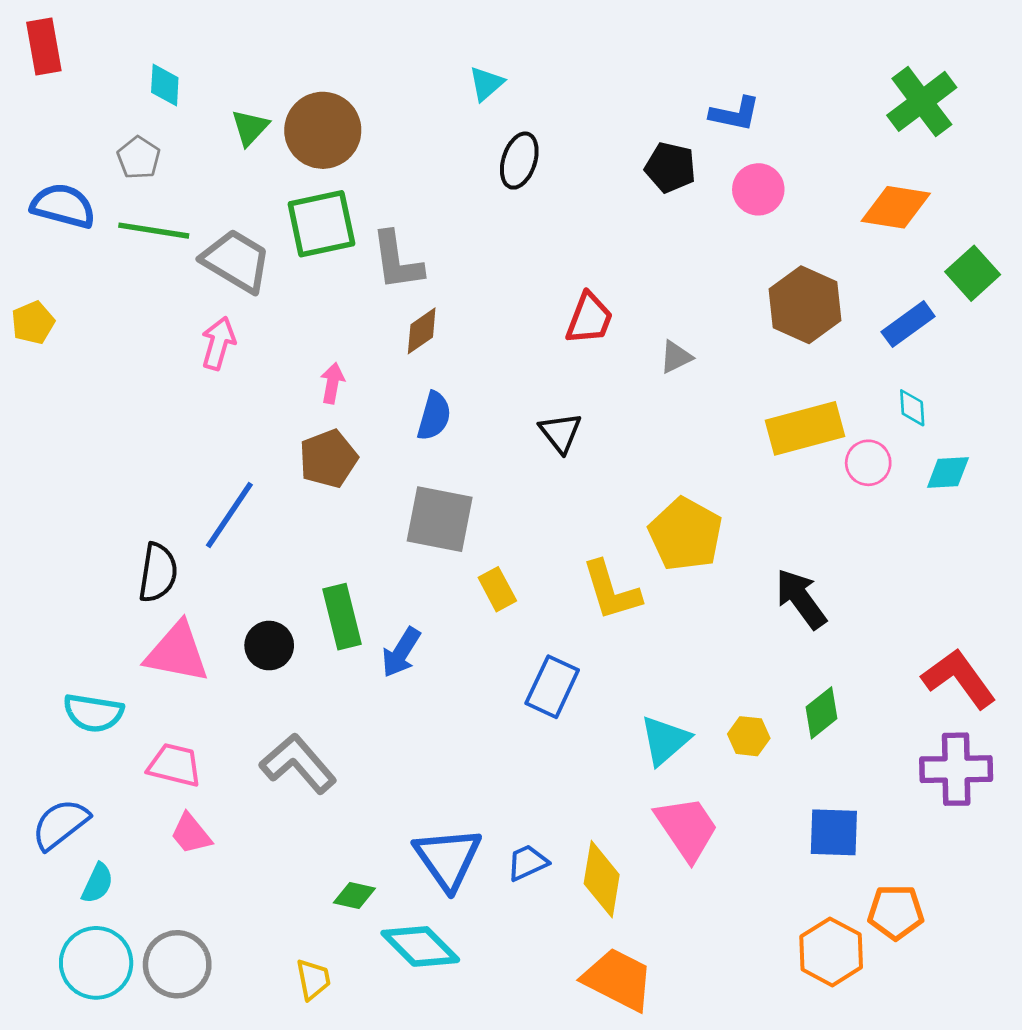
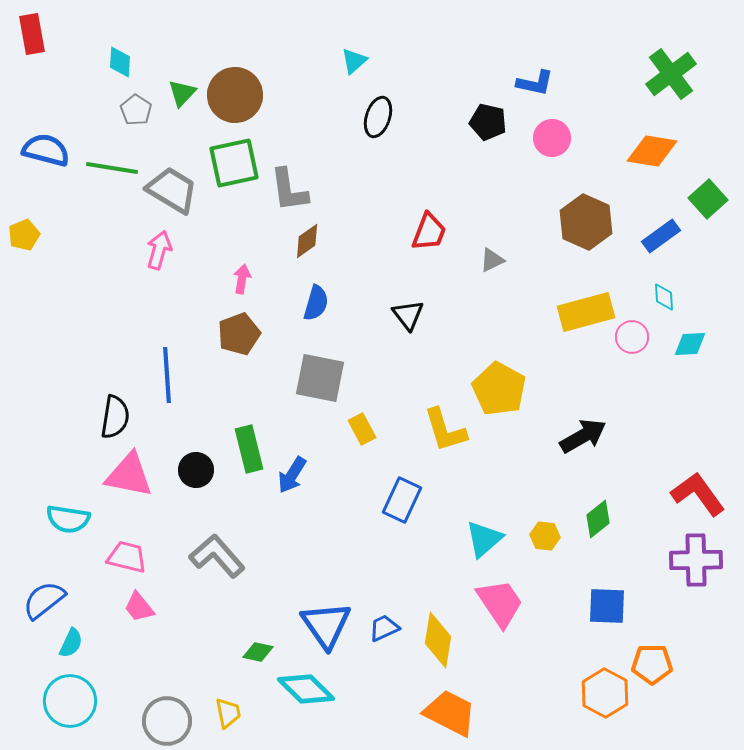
gray pentagon: (139, 158) -> (136, 110), moved
blue line: (229, 515) -> (167, 375), turned -38
black arrow: (801, 599) -> (583, 436), turned 96
gray circle: (177, 964) -> (167, 721), moved

